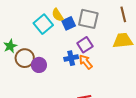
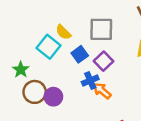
blue square: (69, 23) -> (80, 54), moved
green star: (10, 46) -> (21, 70), moved
orange arrow: (86, 62) -> (102, 91), moved

